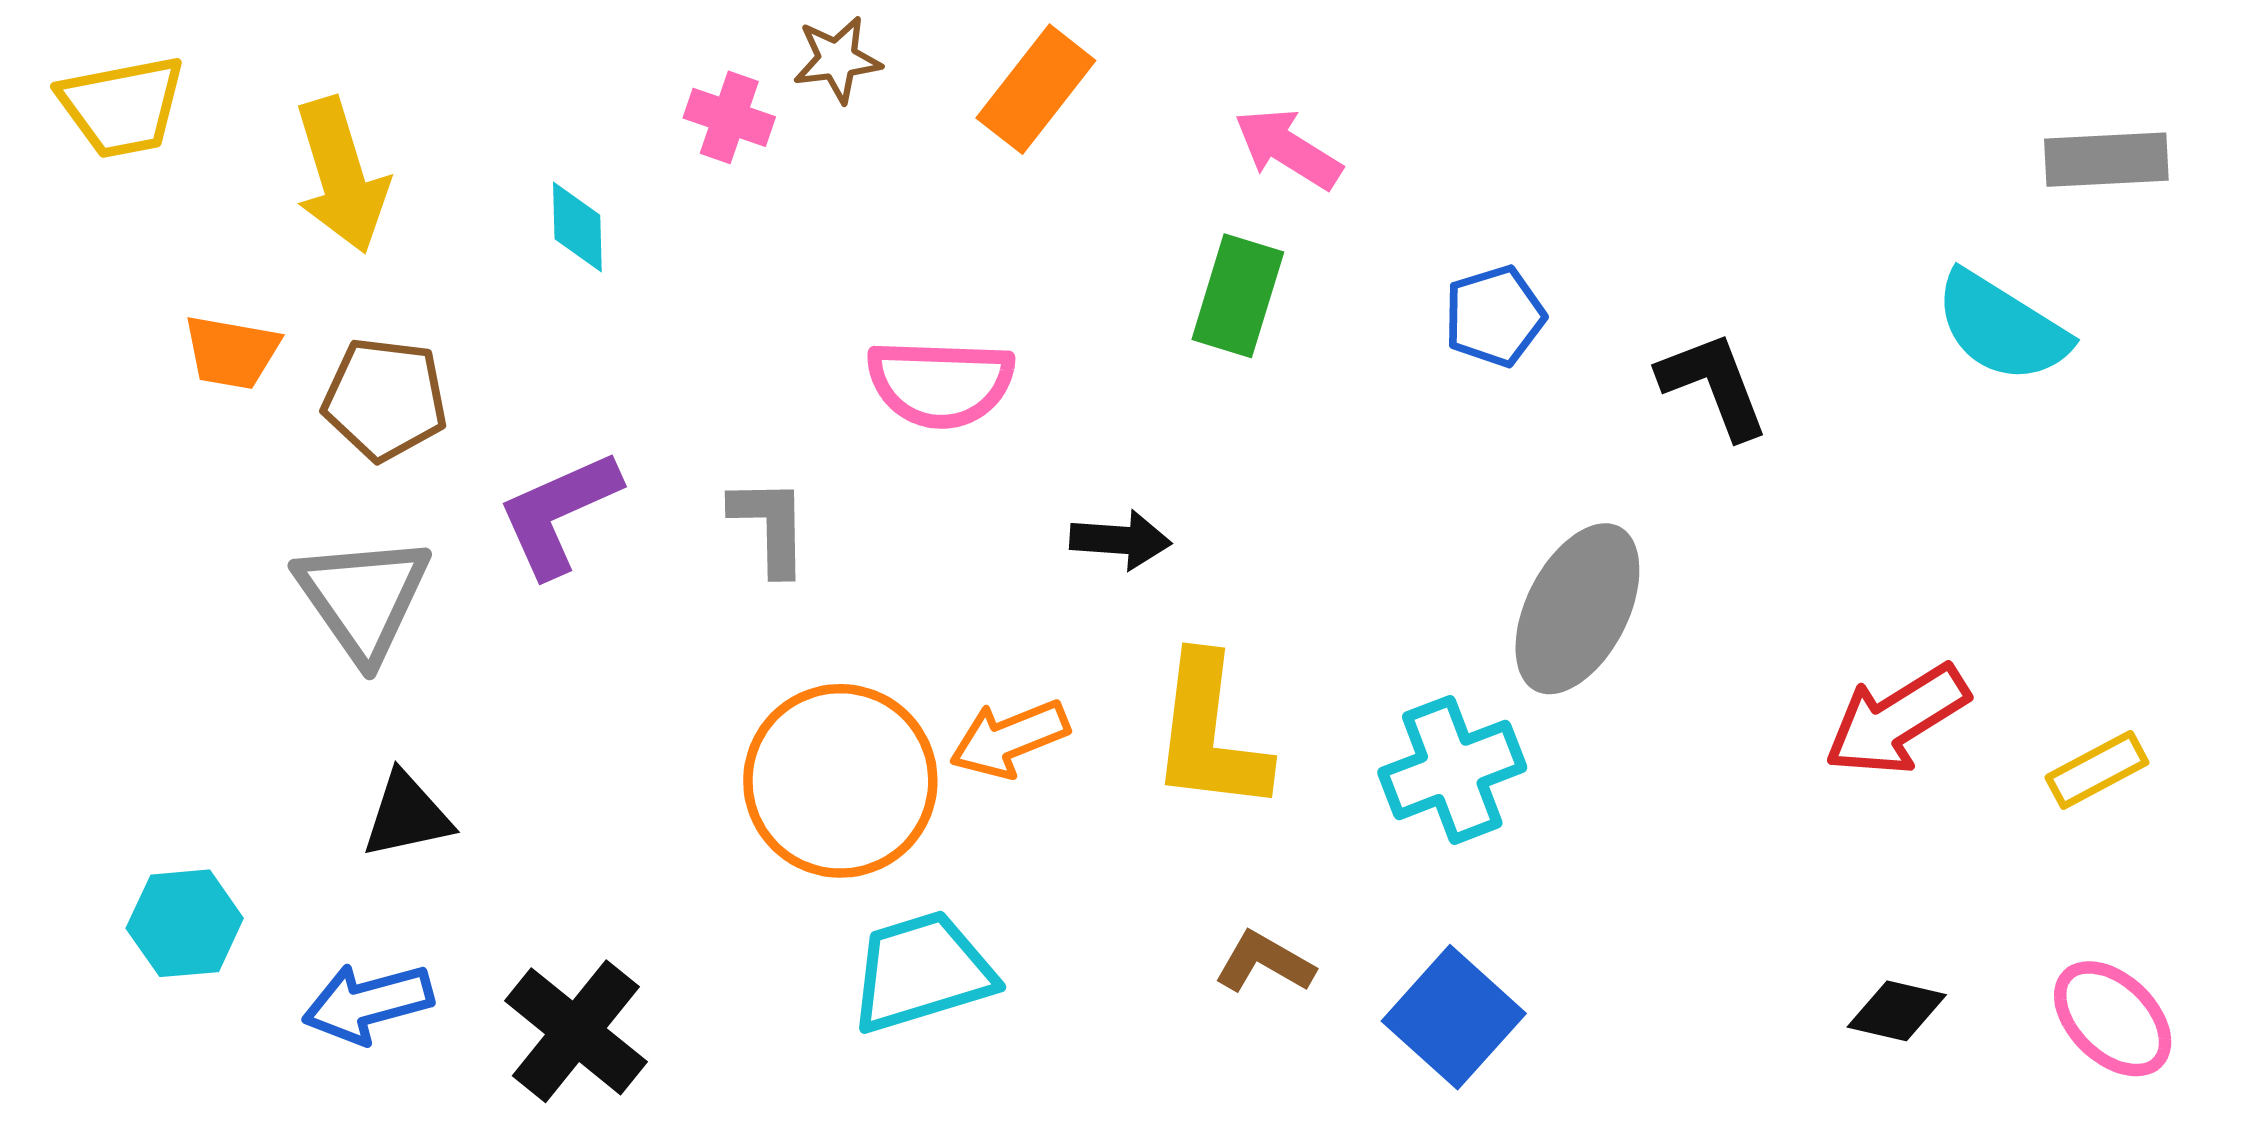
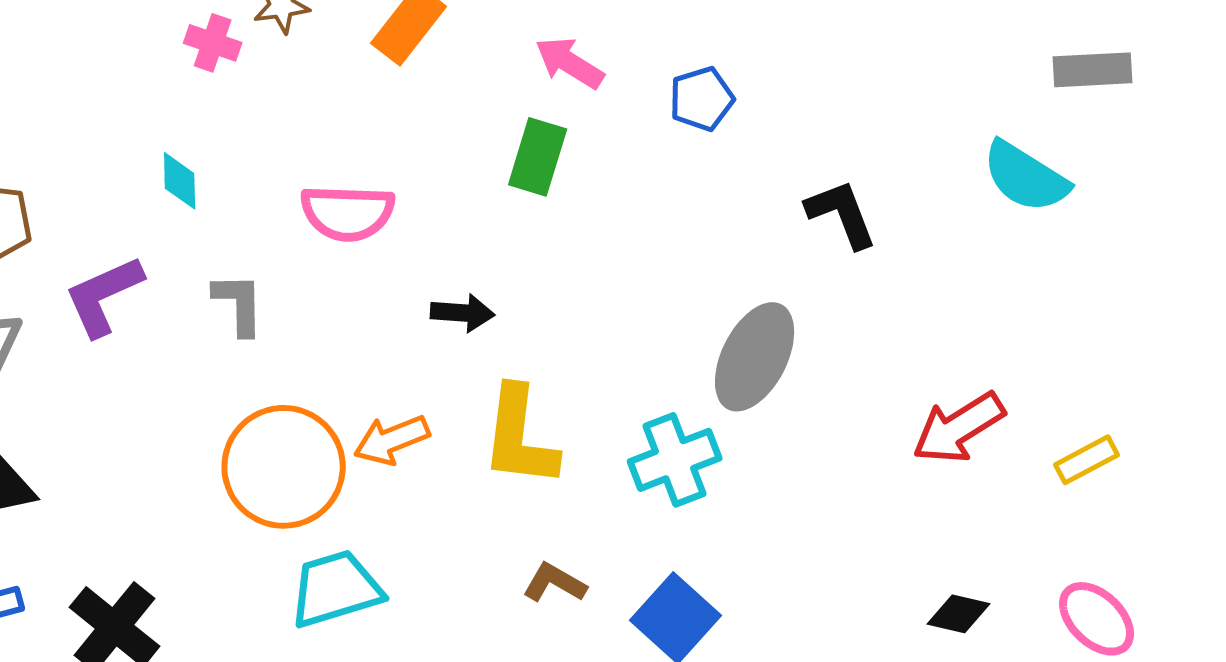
cyan diamond: (577, 227) -> (180, 181), moved
blue pentagon: (1494, 316) -> (702, 99), moved

